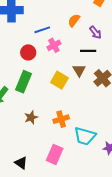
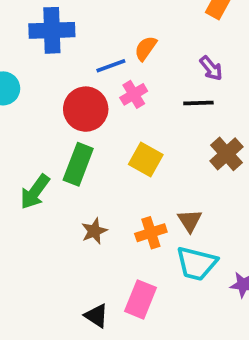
orange semicircle: (74, 20) -> (146, 48), moved
red circle: (28, 52) -> (86, 109), size x1.5
brown triangle: (79, 70) -> (190, 221), moved
black triangle: (21, 163) -> (96, 316), moved

